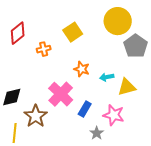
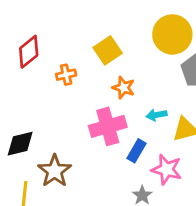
orange star: (82, 69) -> (124, 88), moved
pink cross: (61, 94) -> (108, 126), moved, turned 30
blue rectangle: (85, 109) -> (136, 151), moved

